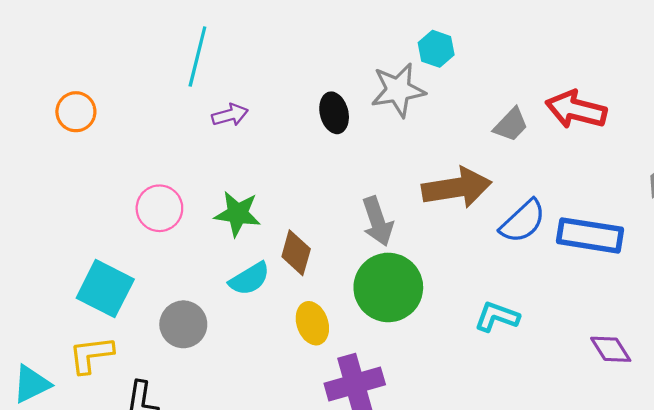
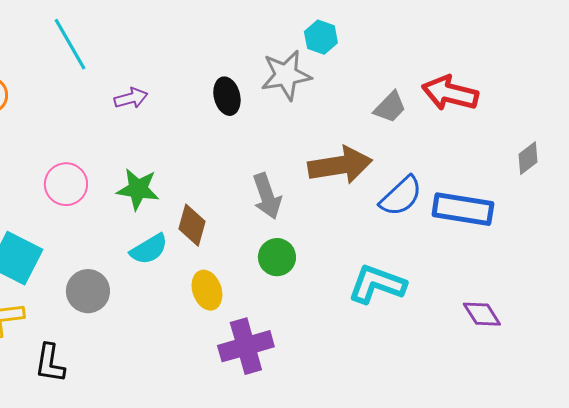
cyan line: (197, 56) -> (70, 44), moved, turned -44
green circle: (388, 287) -> (277, 257), size x0.6
cyan L-shape: (497, 317) -> (377, 284), size x1.4

